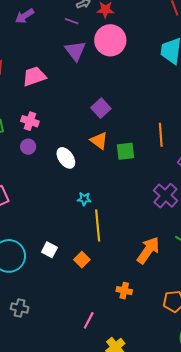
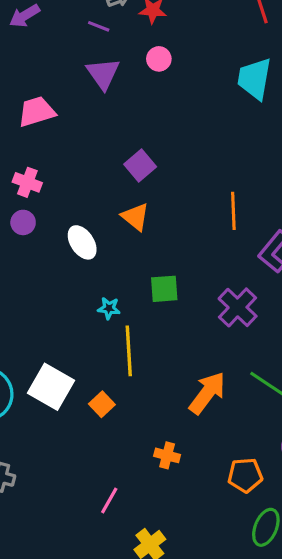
pink circle: (110, 40) -> (159, 59), size x0.5
green square: (126, 151) -> (164, 289), moved
white square: (49, 250) -> (51, 387), size x1.8

